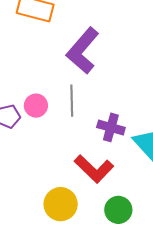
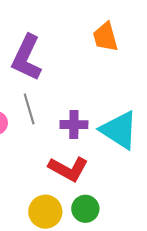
green circle: (118, 210) -> (85, 209), moved

